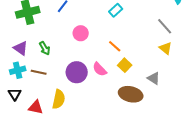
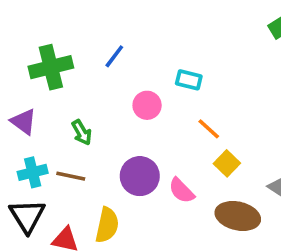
cyan rectangle: (116, 10) -> (189, 80), moved, turned 56
purple triangle: (21, 48) -> (24, 122), moved
pink semicircle: (100, 69) -> (182, 191), moved
black triangle: (15, 94) -> (27, 216), size x1.5

